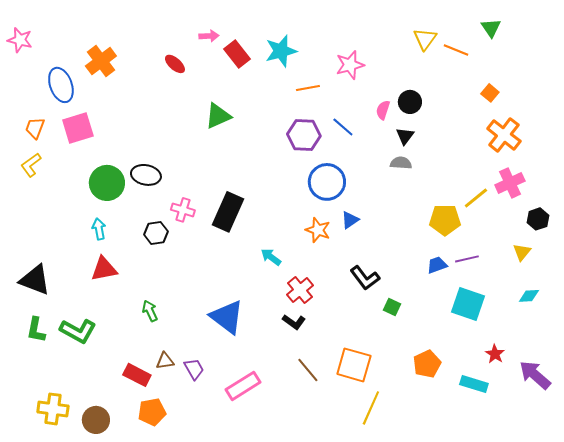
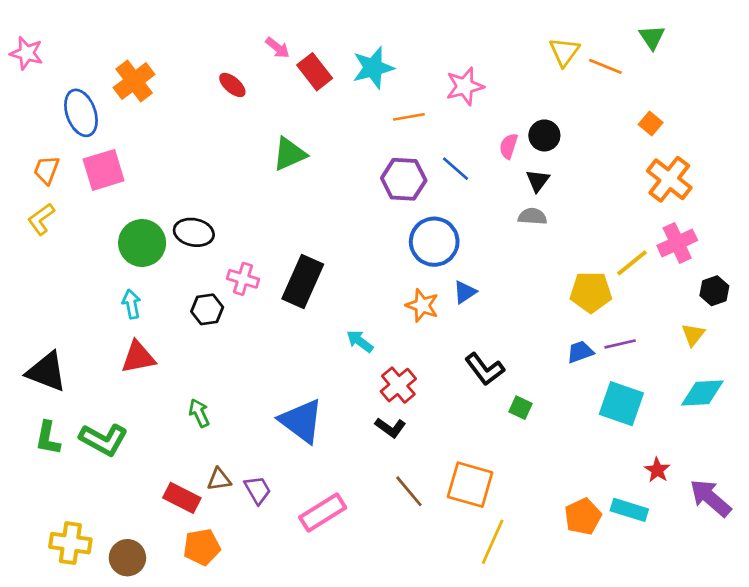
pink arrow: (209, 36) -> (278, 48), turned 42
cyan diamond: (529, 296) -> (702, 393), size x1.6
orange pentagon: (427, 364) -> (583, 517), moved

